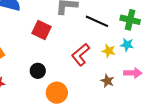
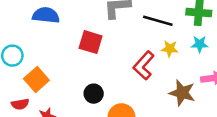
yellow star: (109, 51) -> (170, 49), moved
brown star: (107, 81) -> (182, 93), size x1.5

